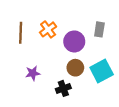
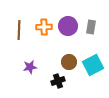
orange cross: (48, 29) -> (44, 27), turned 35
purple circle: (74, 41) -> (68, 26), moved

